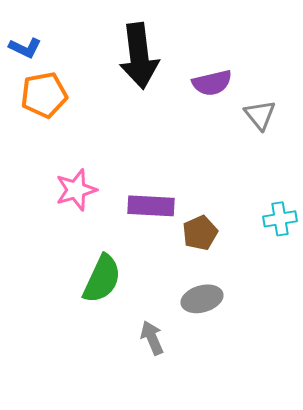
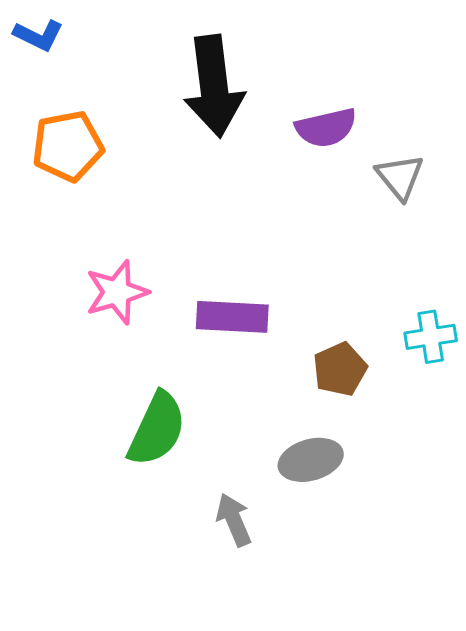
blue L-shape: (25, 48) -> (38, 35), moved
brown pentagon: (200, 233) -> (340, 369), moved

